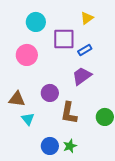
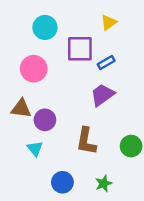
purple circle: (50, 93) -> (45, 120), moved
brown triangle: (17, 99) -> (21, 109), moved
green star: (70, 146) -> (104, 183), moved

